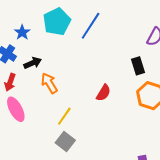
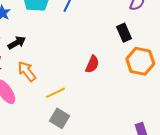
orange arrow: (49, 83) -> (27, 71), moved
yellow line: (64, 116) -> (55, 93), turned 36

